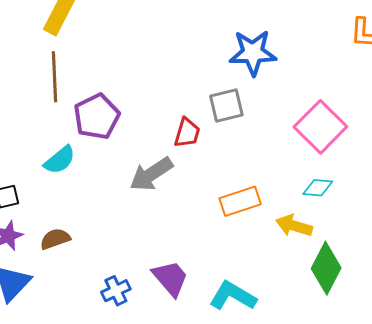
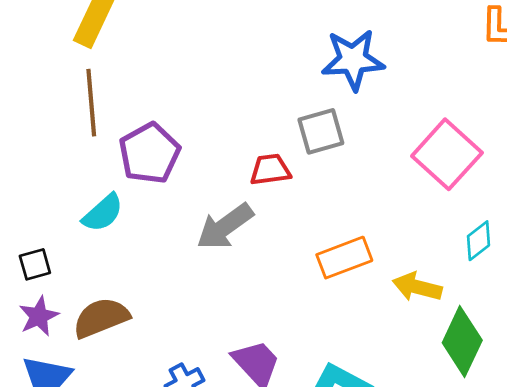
red trapezoid: (187, 133) -> (270, 170), turned -112
cyan diamond: (318, 188) -> (478, 241), moved, turned -40
brown semicircle: (55, 239) -> (101, 318), size x1.4

